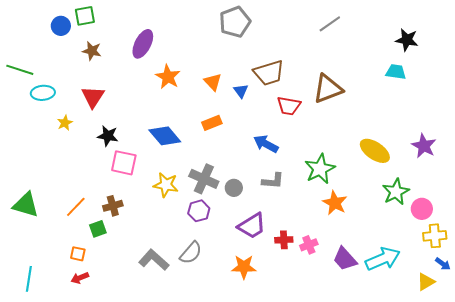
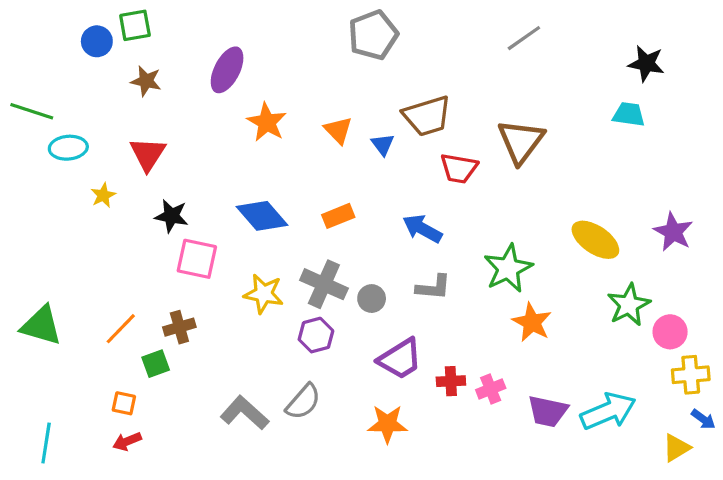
brown triangle: (328, 89) -> (521, 141), turned -32
orange rectangle: (212, 123) -> (338, 216), moved
purple trapezoid: (345, 259) -> (548, 411), turned -36

